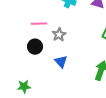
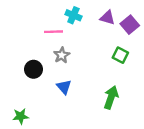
pink line: (39, 24) -> (53, 32), moved

